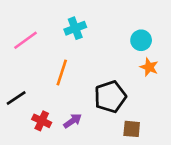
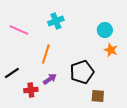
pink line: (26, 40) -> (19, 30), turned 60
red cross: (42, 121) -> (31, 90), turned -32
purple arrow: (73, 121) -> (50, 79), moved

